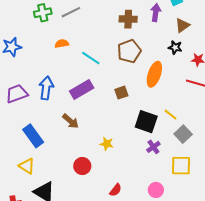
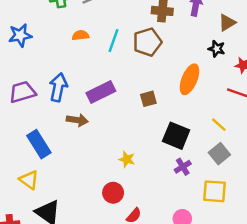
brown pentagon: (129, 51) -> (147, 42), moved
cyan line: (91, 58) -> (113, 41), moved, turned 72
yellow line: (171, 115) -> (219, 125), moved
brown arrow: (71, 121) -> (77, 120), moved, turned -36
red circle: (82, 166) -> (113, 193), moved

